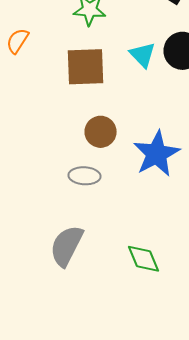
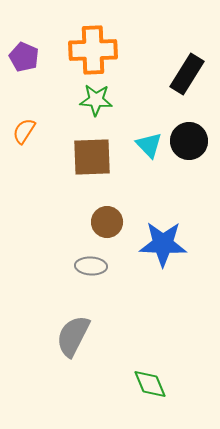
blue star: (157, 154) -> (163, 244), turned 30
green diamond: (144, 259) -> (150, 384), moved

